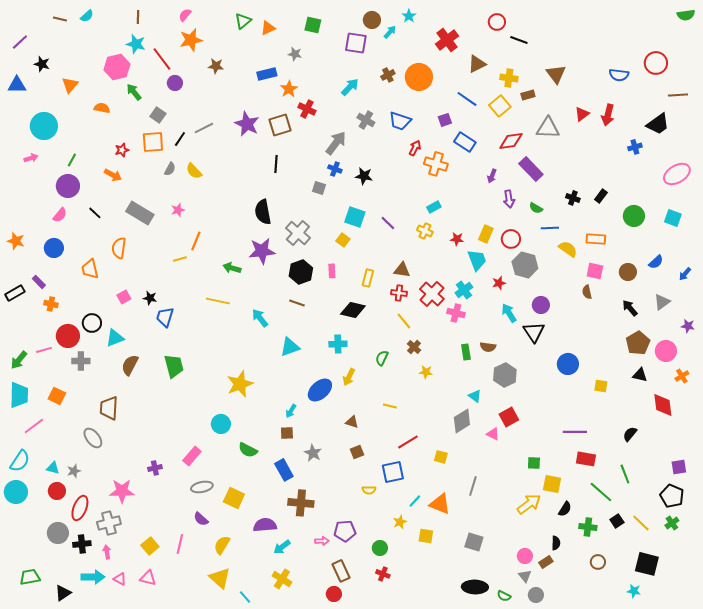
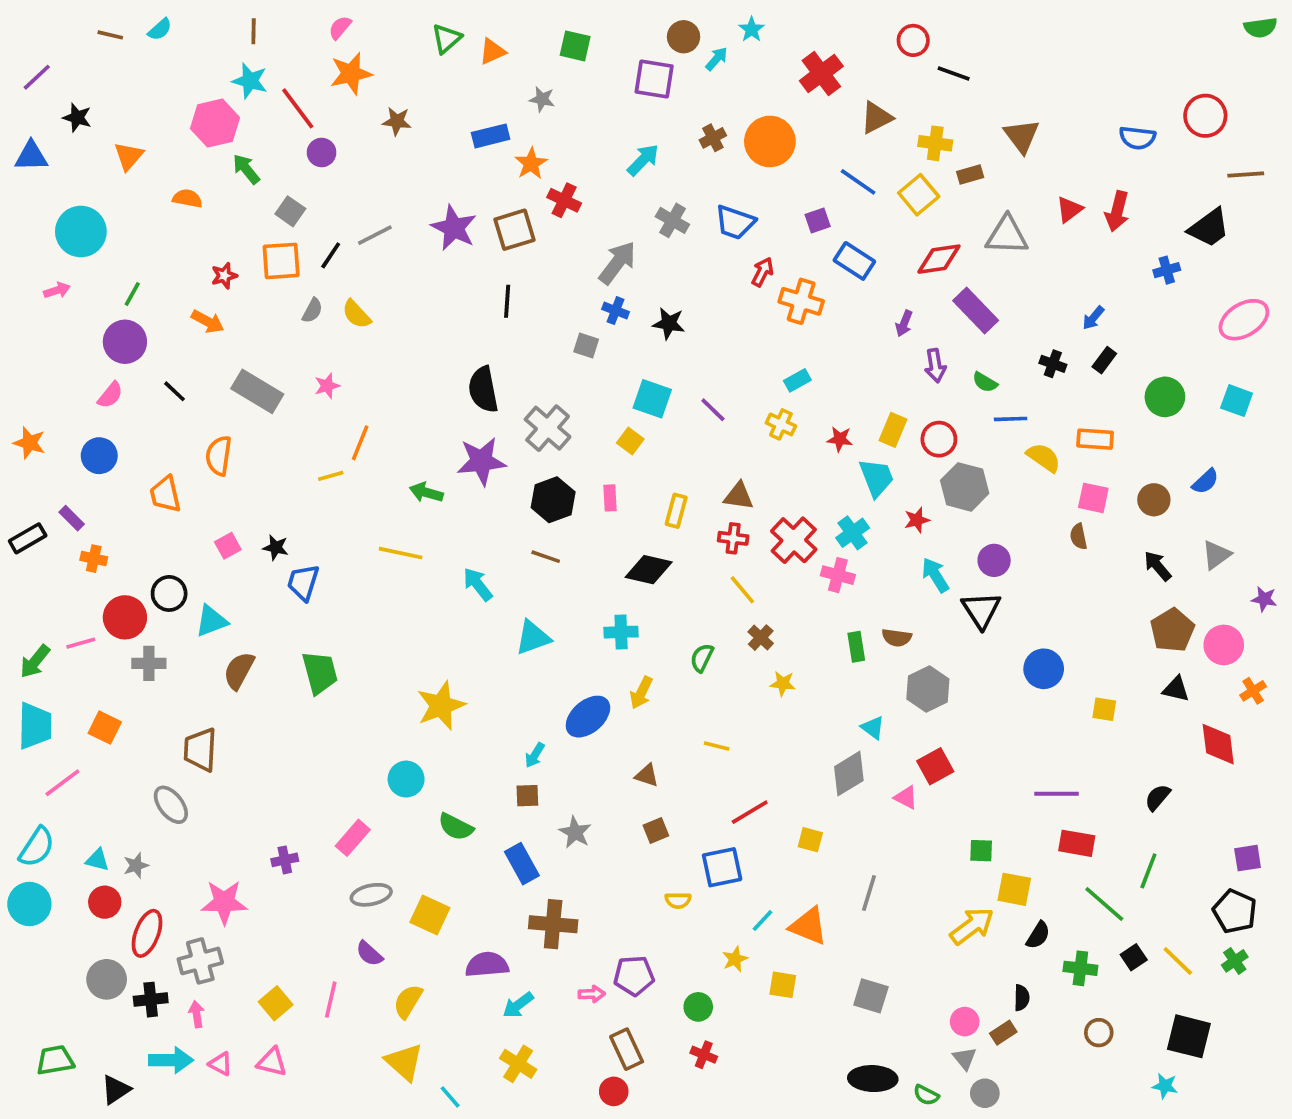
blue arrow: (685, 274) -> (1093, 318), moved
green line: (625, 474) -> (1148, 871), turned 42

